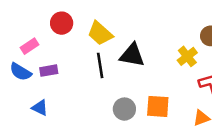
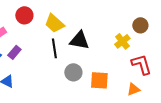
purple rectangle: (49, 71) -> (14, 52), turned -40
gray circle: (124, 109) -> (73, 72), moved

